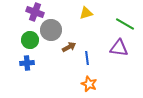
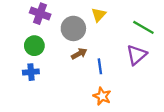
yellow triangle: (86, 13) -> (99, 15), turned -32
gray circle: (51, 30) -> (73, 28), moved
purple triangle: (119, 48) -> (137, 55), turned -48

